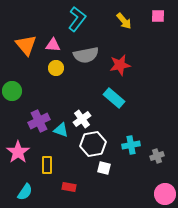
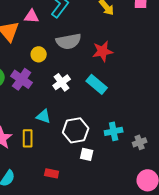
pink triangle: (53, 45) -> (32, 16), moved
white cross: (82, 119) -> (62, 82), moved
purple cross: (39, 121) -> (22, 79), moved, turned -30
yellow rectangle: (47, 165) -> (28, 138), moved

